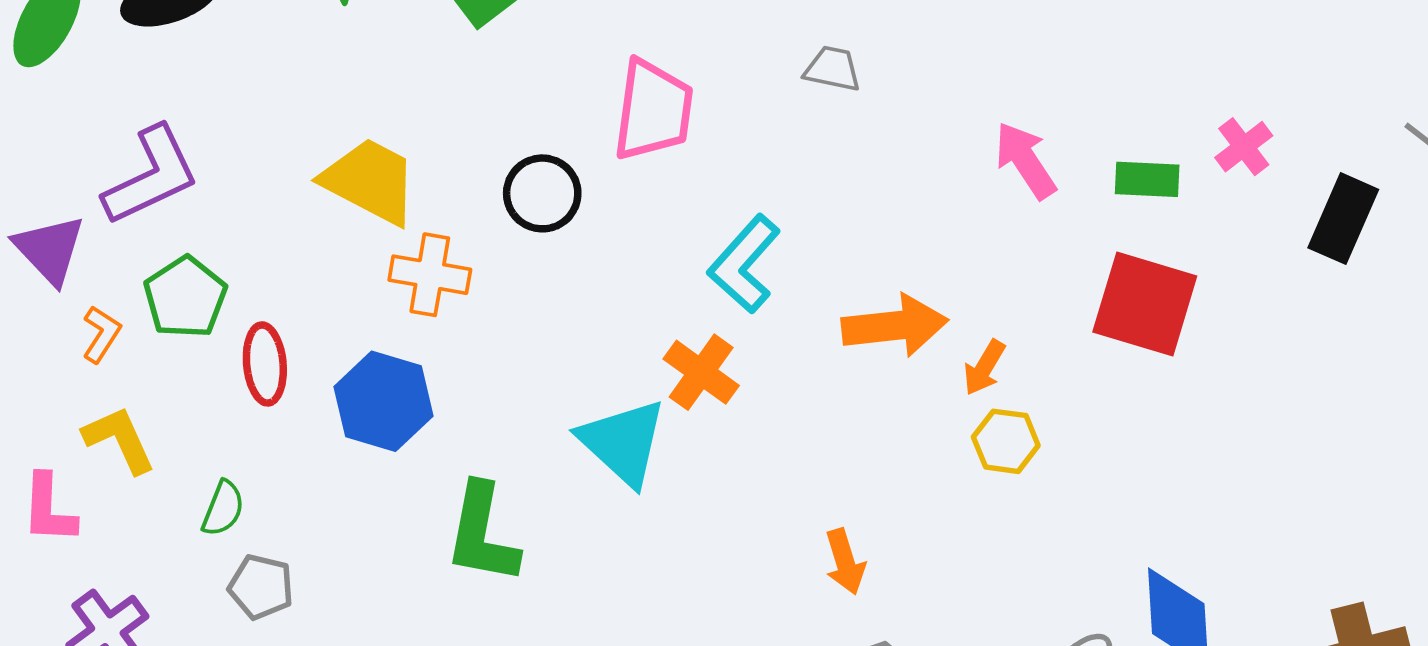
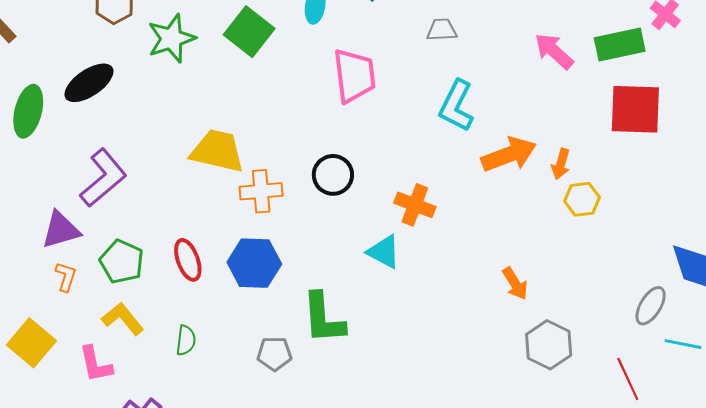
green rectangle: (1147, 179) -> (620, 44), size x1.4
black circle: (542, 193) -> (333, 175), moved
purple triangle: (49, 249) -> (61, 230), turned -48
cyan L-shape: (744, 264) -> (456, 106), moved
green pentagon: (185, 297) -> (122, 262), moved
orange L-shape: (101, 334) -> (66, 277), moved
cyan triangle: (623, 442) -> (384, 252), size x0.7
gray pentagon: (261, 587) -> (274, 354), moved

